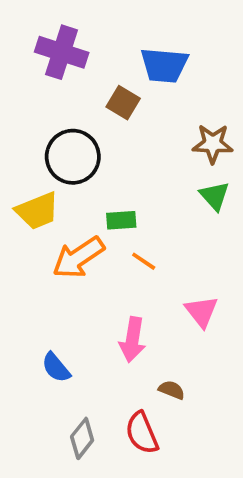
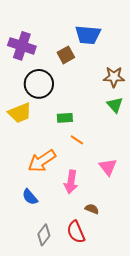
purple cross: (62, 52) -> (22, 46), moved
brown square: (123, 103) -> (66, 55), turned 30
orange arrow: (78, 257) -> (42, 161), moved

